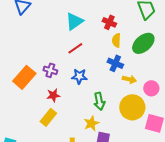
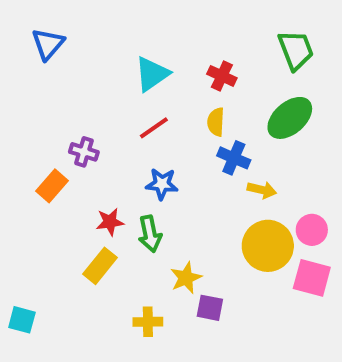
yellow semicircle: (116, 40) -> (216, 122), moved
purple cross: (50, 70) -> (84, 152), moved
orange rectangle: (24, 77) -> (52, 186), size x0.7
pink circle: (151, 88) -> (312, 230), moved
green arrow: (99, 101) -> (150, 234), moved

